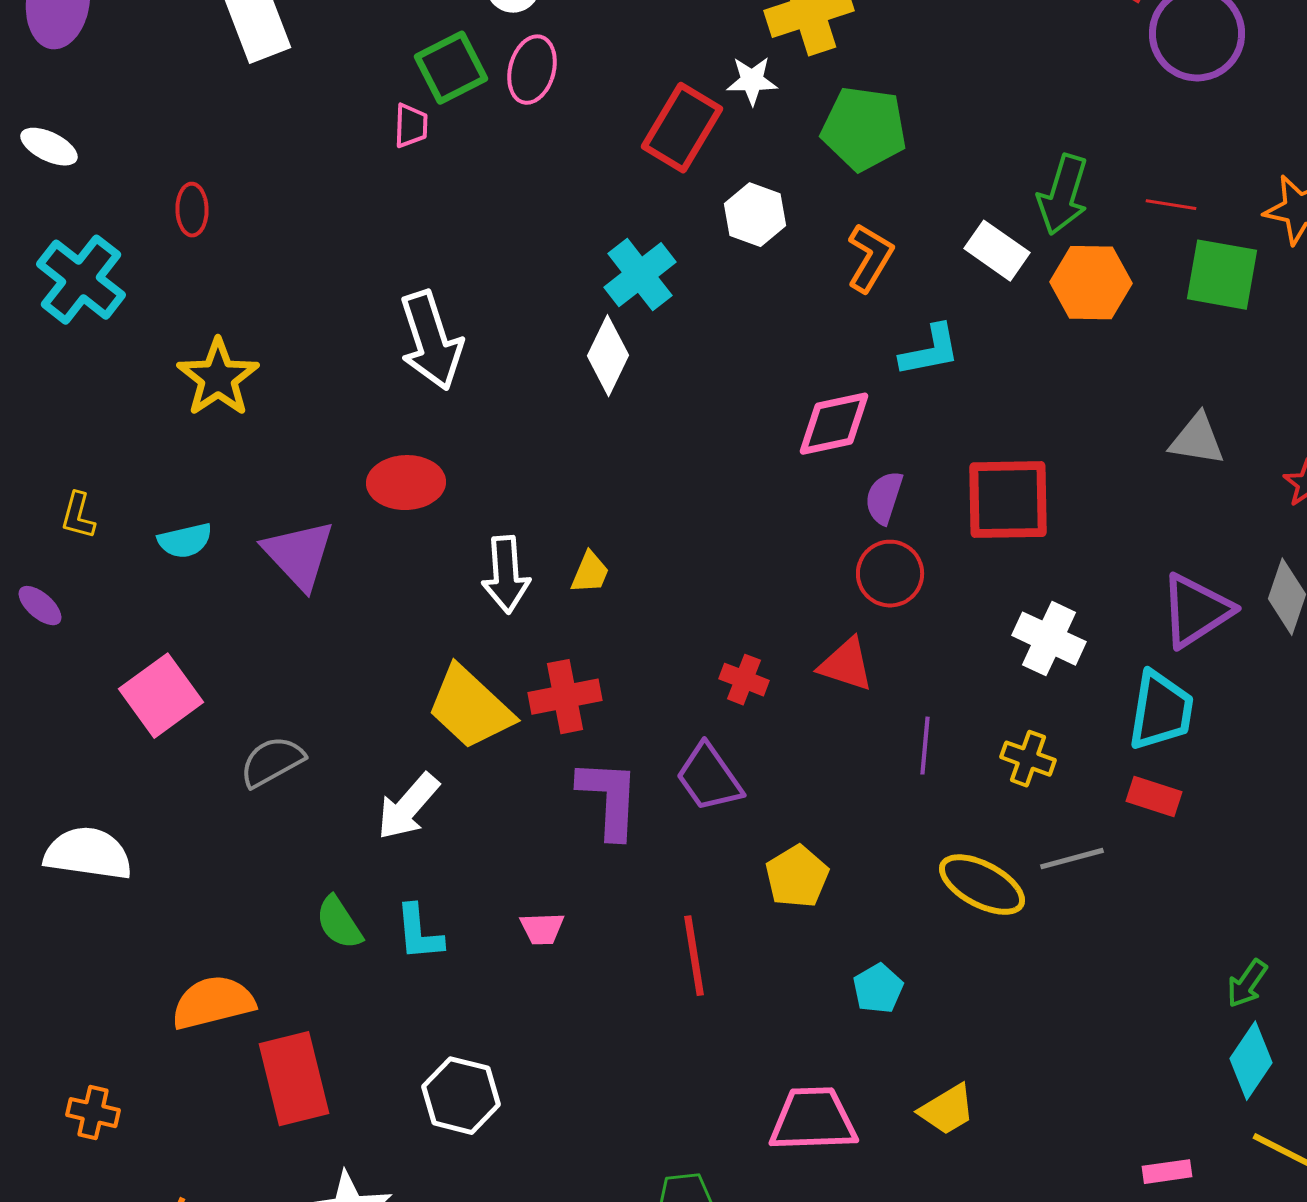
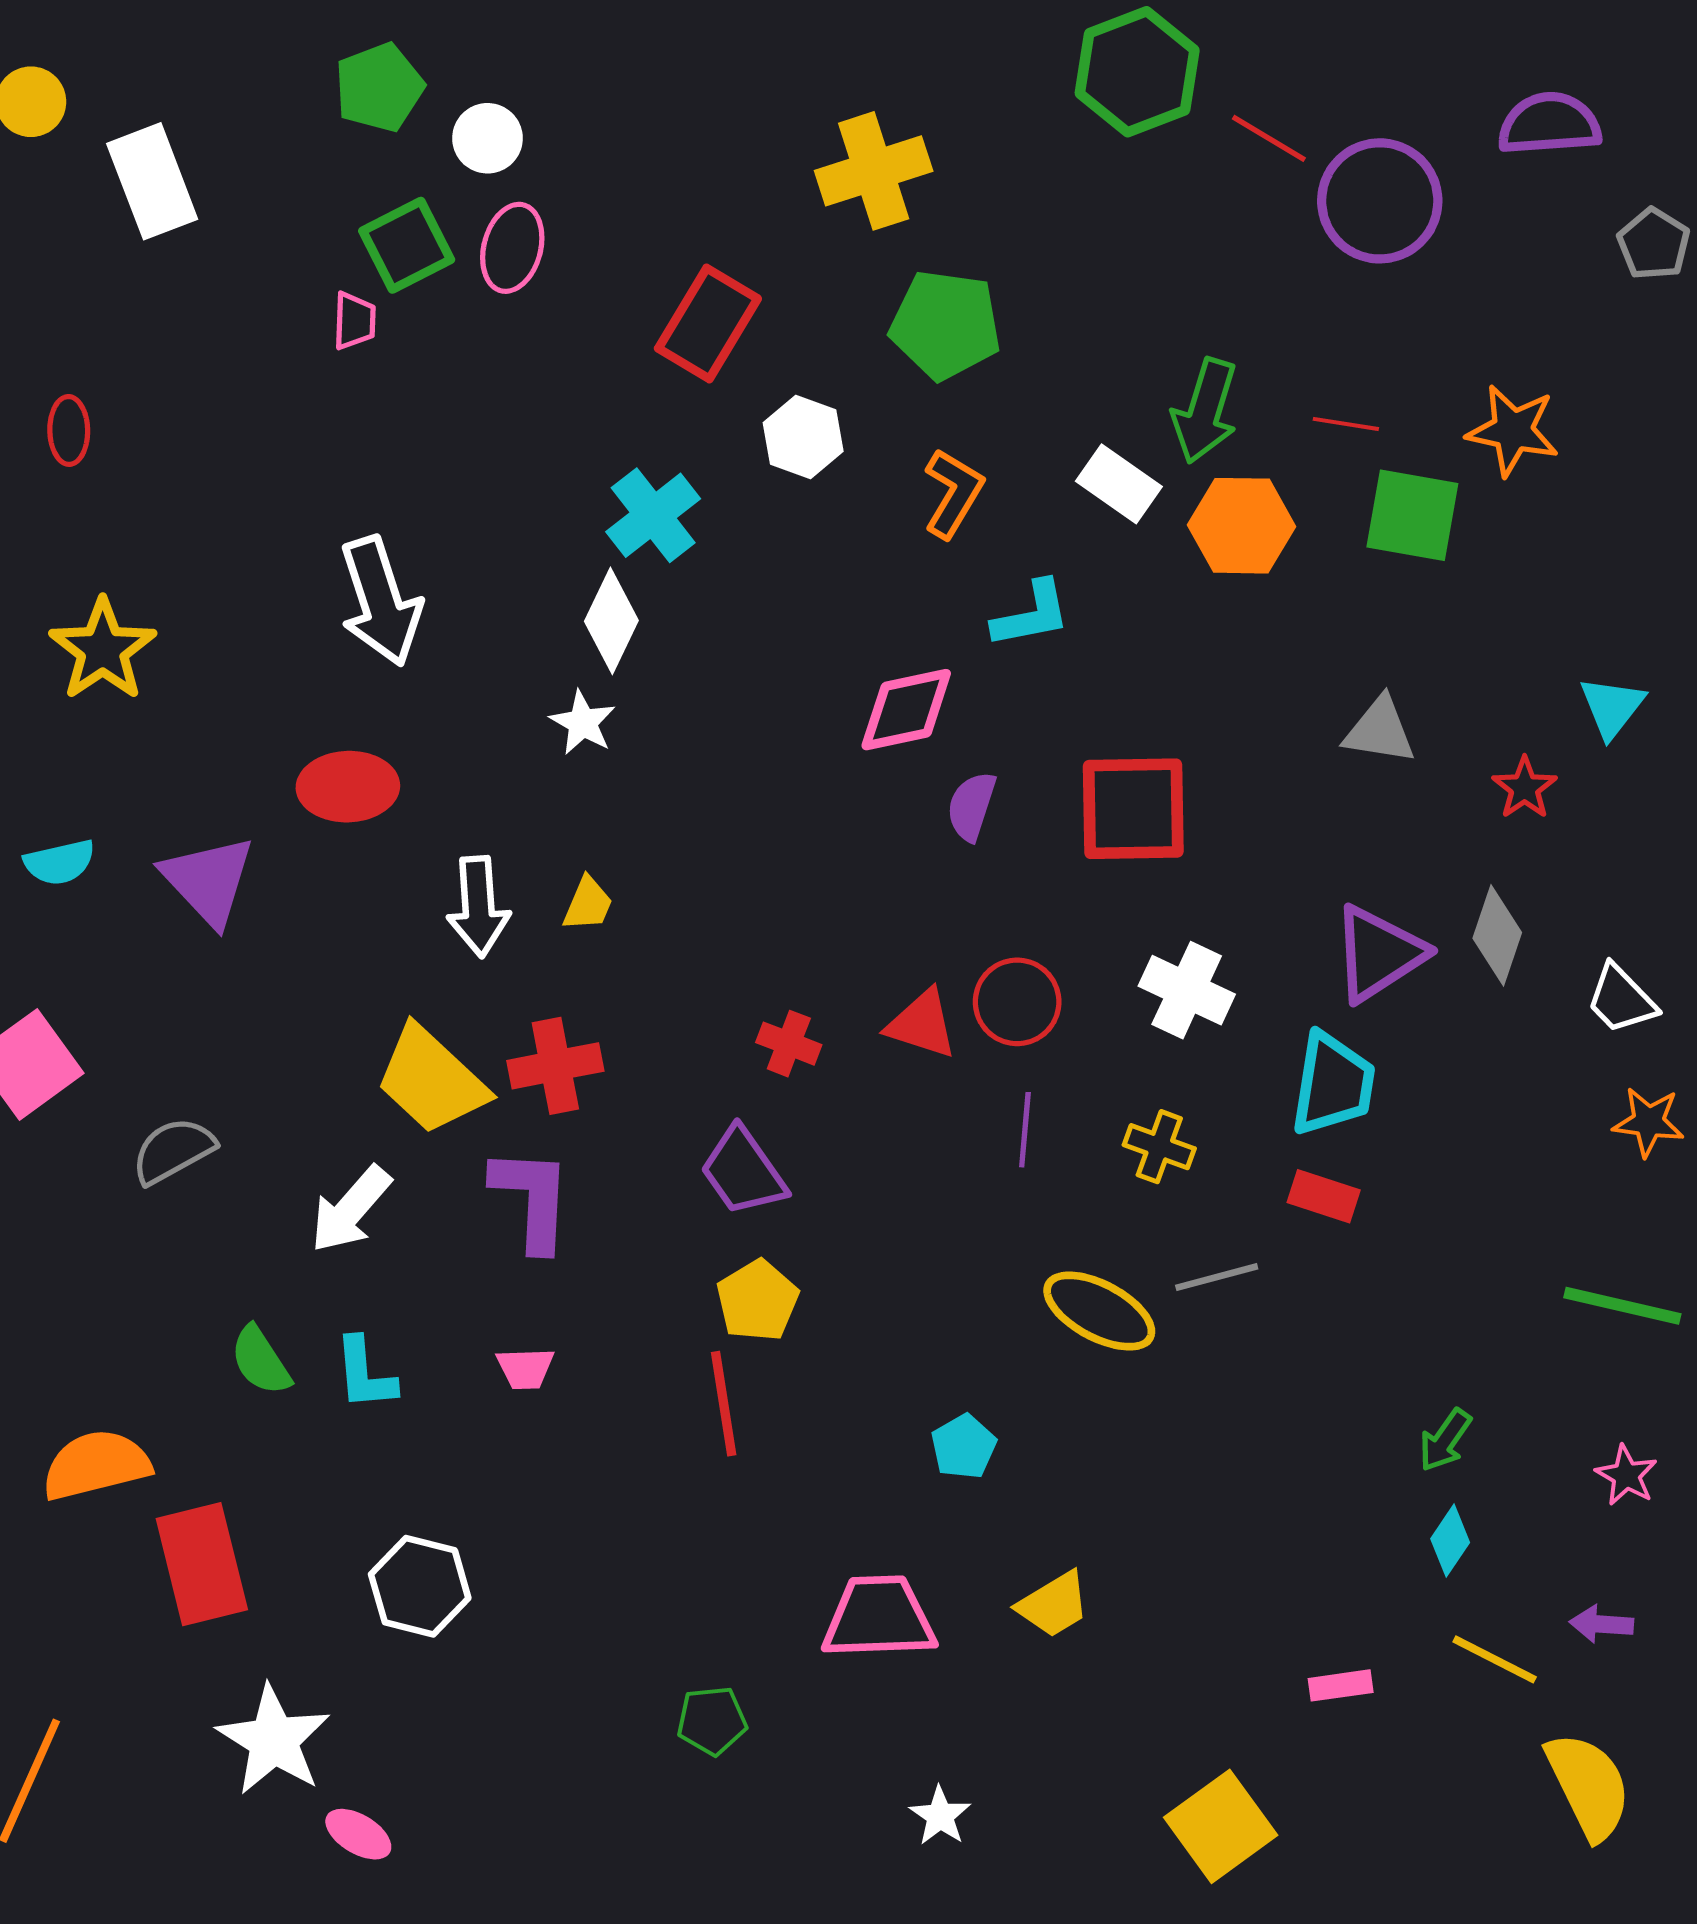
white star: (752, 81) -> (583, 723), moved, turned 30
red circle: (890, 574) -> (1017, 1002), moved
purple L-shape: (609, 799) -> (532, 1199), moved
yellow pentagon: (797, 877) -> (758, 1301), moved
cyan diamond: (1251, 1061) -> (1450, 1541), size x0.7

